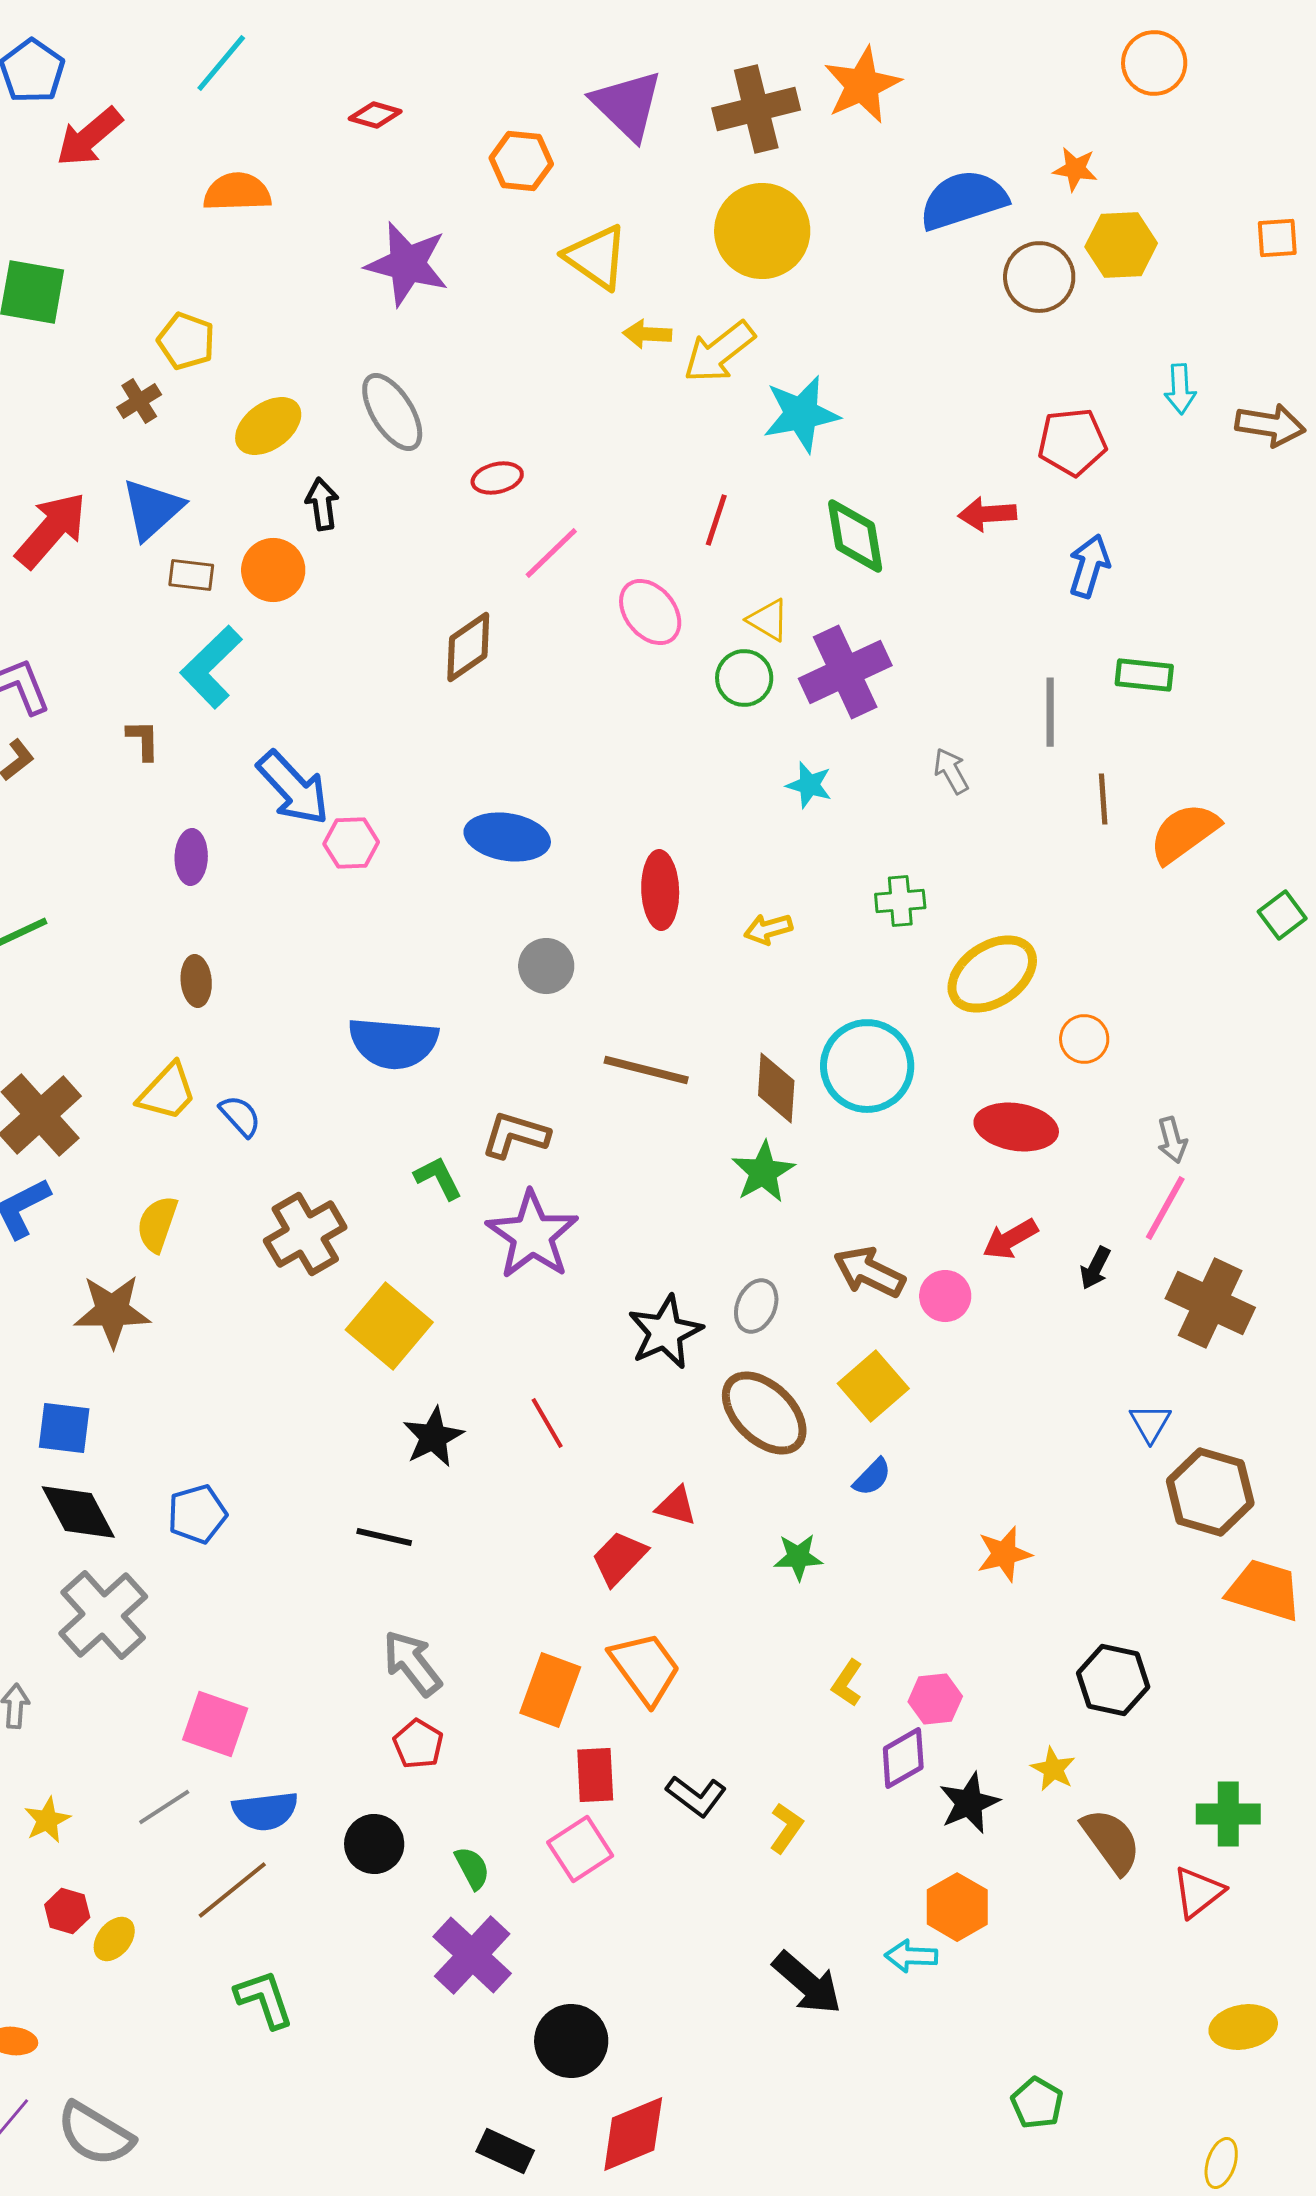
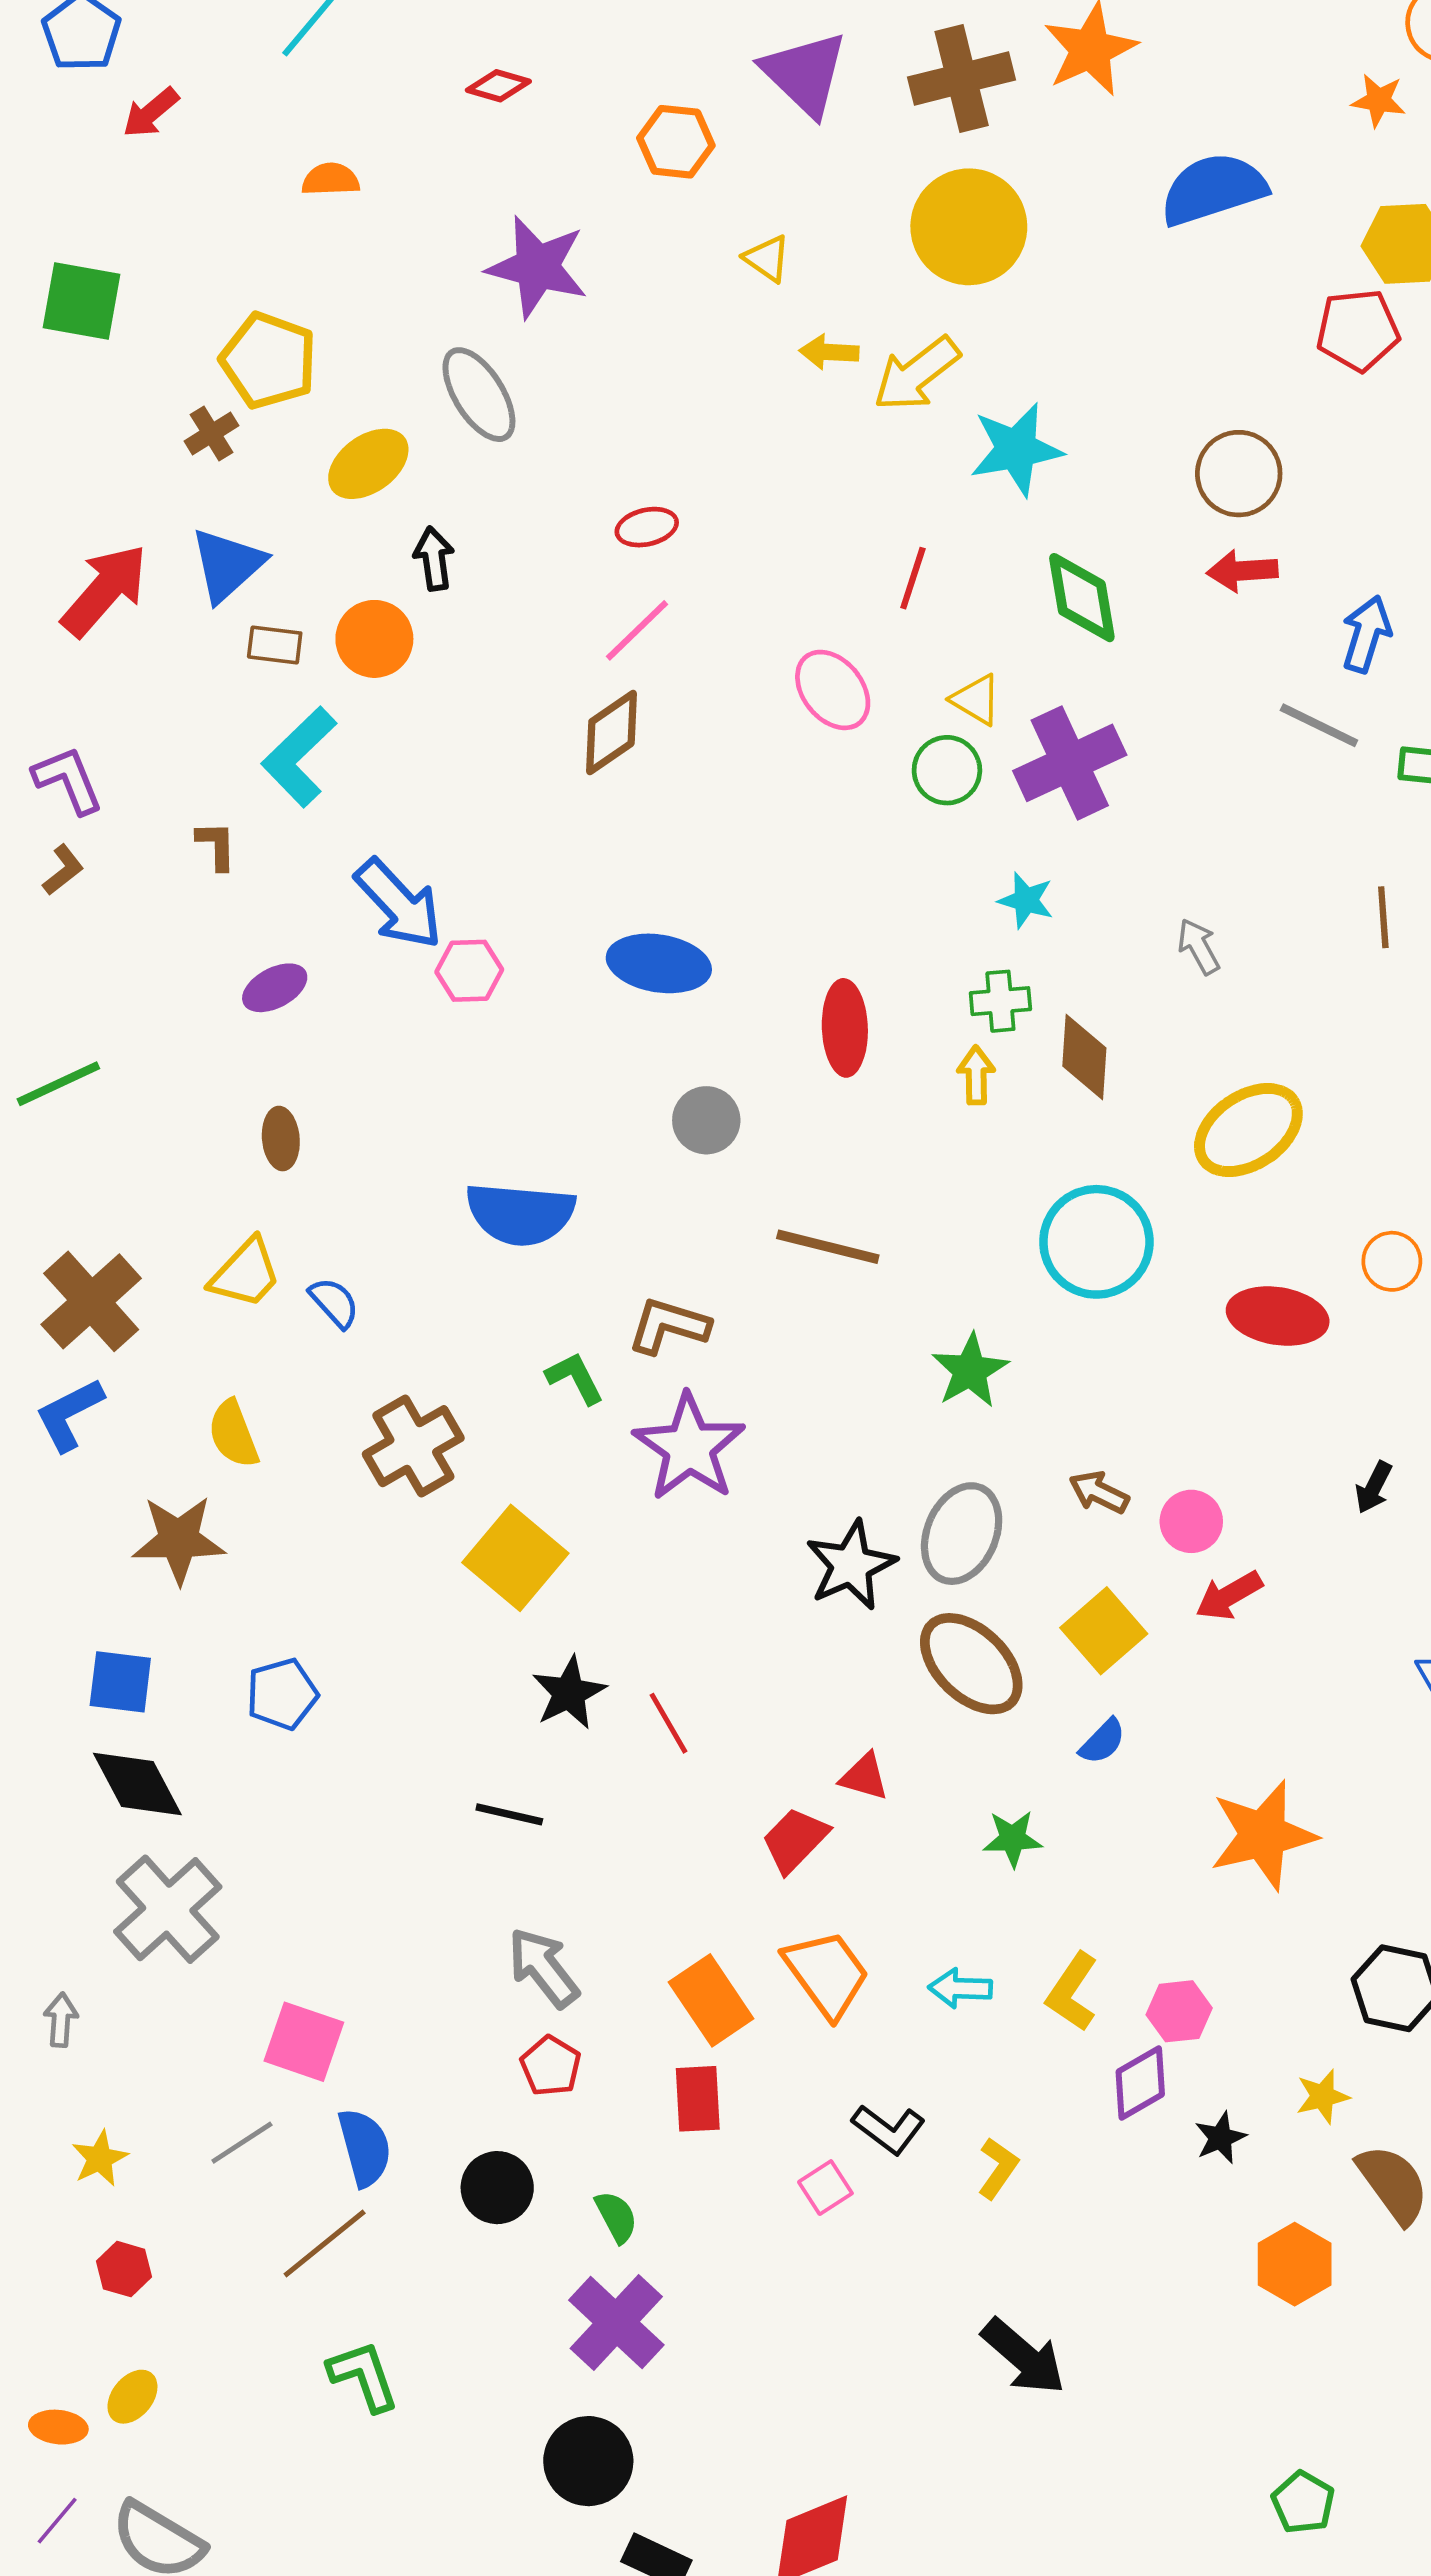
red arrow: (89, 137) -> (151, 113), size x0.7
orange star: (1075, 169) -> (1378, 100), moved
orange semicircle: (237, 192) -> (331, 179), size x0.7
yellow triangle: (596, 257) -> (767, 258), size x0.6
brown circle: (1039, 277) -> (1239, 474), moved
yellow pentagon: (186, 341) -> (269, 361), size x1.4
gray ellipse: (392, 412) -> (479, 395), moved
red pentagon: (1072, 442) -> (1358, 330), moved
pink line: (551, 553) -> (637, 630), moved
gray line: (1050, 712) -> (1319, 725), moved, turned -64
gray arrow: (951, 771) -> (1199, 946), moved
purple ellipse: (191, 857) -> (275, 988), turned 60
green cross: (900, 901) -> (1000, 1001), moved
yellow arrow: (768, 929) -> (976, 1075), turned 105
orange circle: (1084, 1039) -> (1392, 1261), moved
brown diamond: (776, 1088) -> (1084, 1057), moved
yellow semicircle: (157, 1224) -> (233, 1434), turned -40
red arrow: (1010, 1239) -> (1229, 1596), moved
brown arrow: (869, 1272) -> (1099, 1492), size x0.7
gray ellipse: (756, 1306) -> (962, 1534), size x1.5
red line: (547, 1423) -> (669, 1723), moved
blue pentagon: (197, 1514) -> (282, 1694), moved
orange star: (1004, 1554) -> (1263, 1835), size x1.6
yellow L-shape: (847, 1683) -> (1072, 1992), size x1.4
orange rectangle: (550, 1690) -> (711, 2000), turned -54
yellow star: (1053, 1769) -> (1323, 2096), turned 30
red rectangle: (595, 1775) -> (698, 2099), moved
black star: (969, 1803) -> (1220, 2138), size x0.7
blue semicircle: (265, 1811) -> (365, 2147), turned -98
pink square: (580, 1849) -> (825, 2188), moved, size x0.7
orange hexagon: (957, 1907) -> (1295, 2264), moved
yellow ellipse: (114, 1939) -> (132, 2397), moved
cyan arrow: (911, 1956) -> (960, 1988), moved
black circle: (571, 2041) -> (588, 2461), moved

